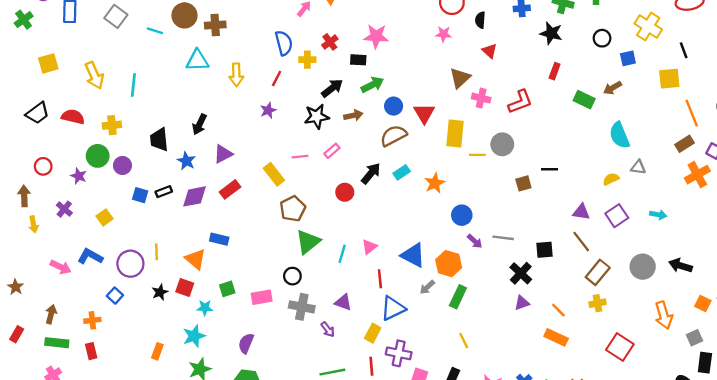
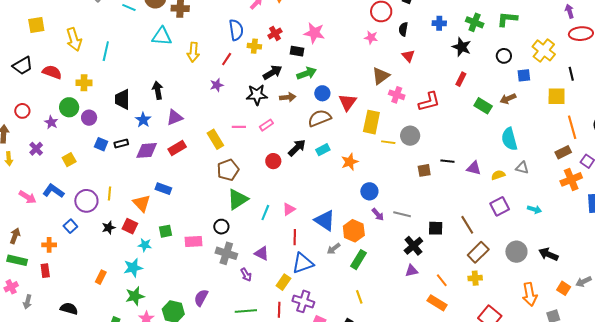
black arrow: (199, 124) -> (158, 90), turned 138
purple triangle: (581, 212) -> (474, 168), moved
purple semicircle: (246, 343) -> (201, 298), moved

